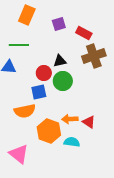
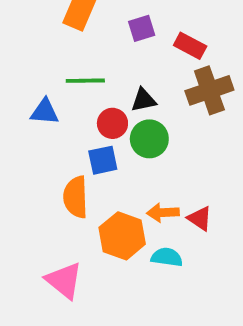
green line: (19, 45) -> (85, 81), moved
orange semicircle: (25, 111) -> (76, 197), turned 100

